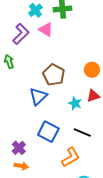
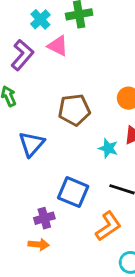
brown pentagon: (54, 75) -> (74, 110), turned -30
blue triangle: (38, 96) -> (31, 144), moved
purple cross: (19, 148) -> (44, 218), moved, turned 32

